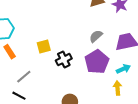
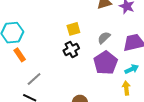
yellow square: (44, 47) -> (73, 29), moved
black cross: (64, 60) -> (71, 49), moved

